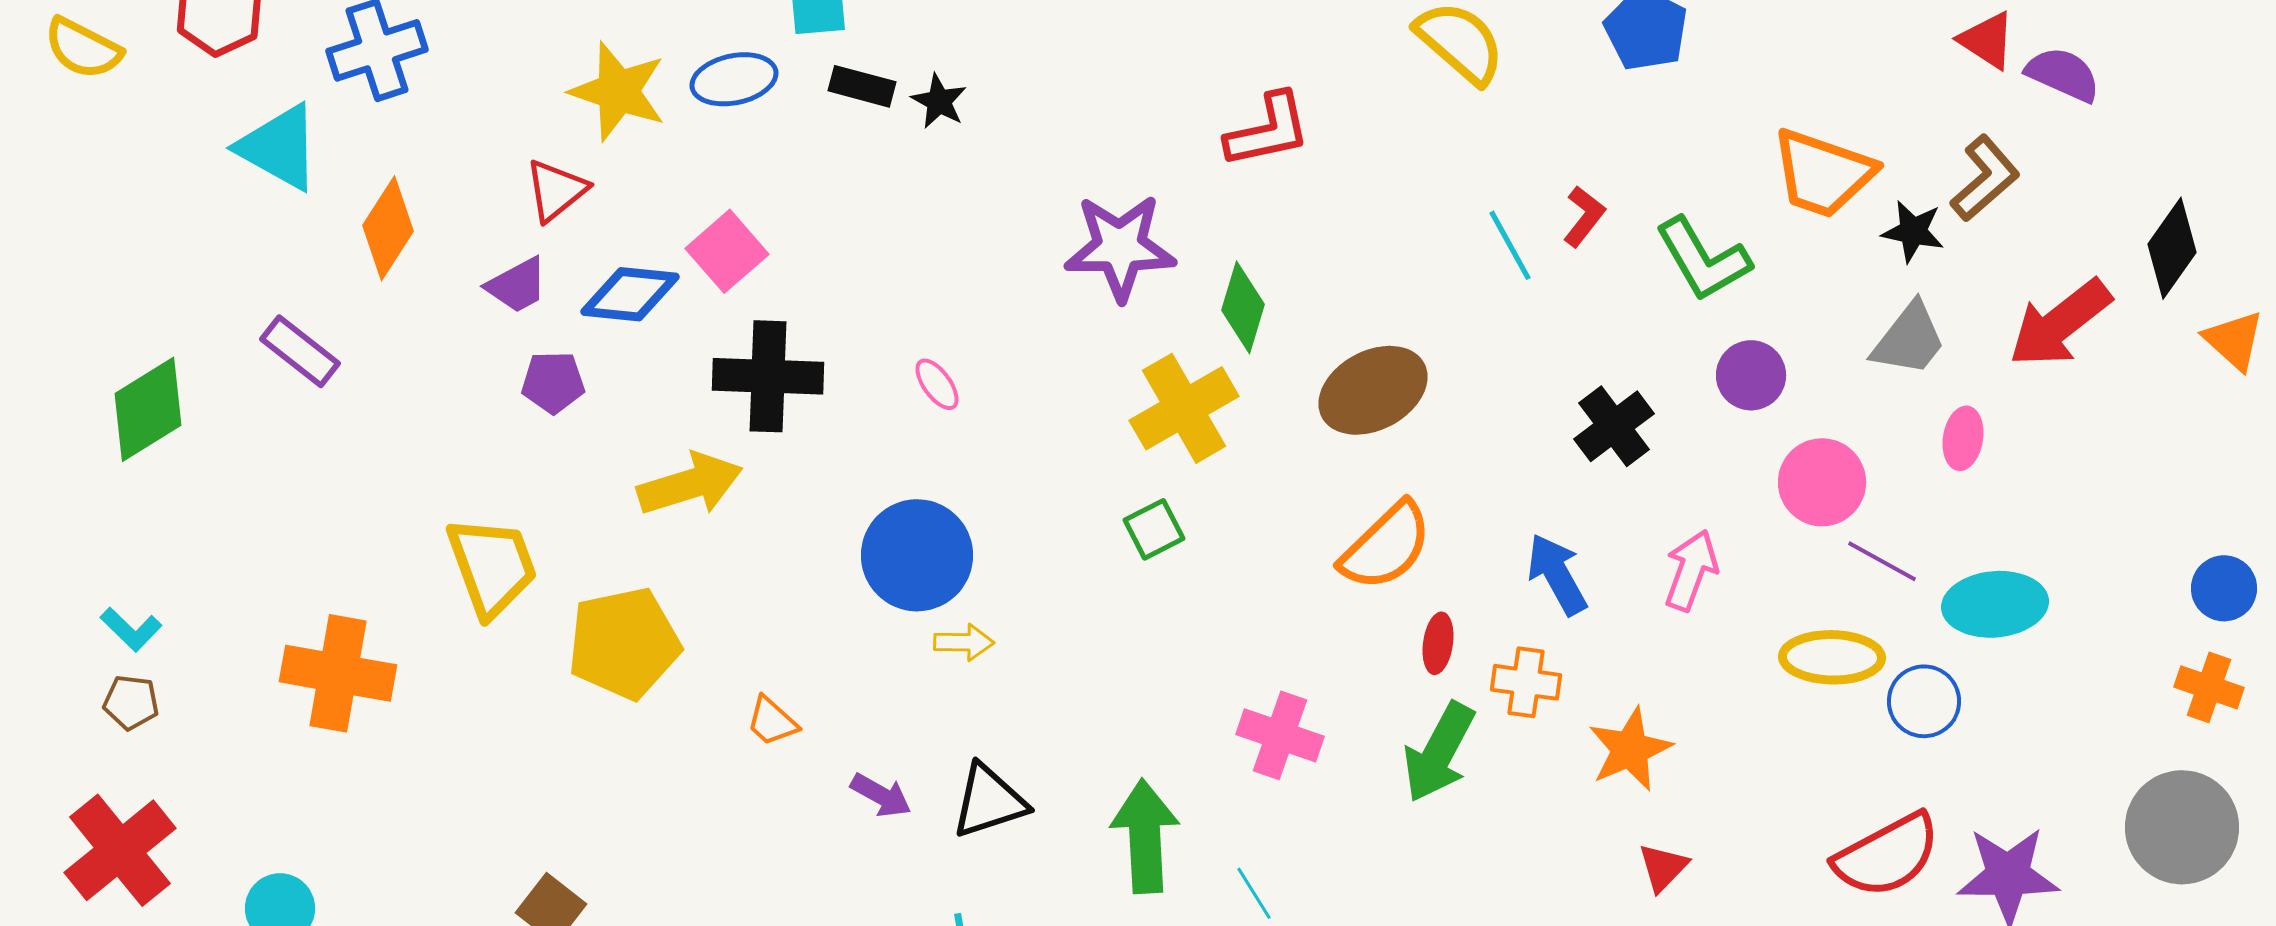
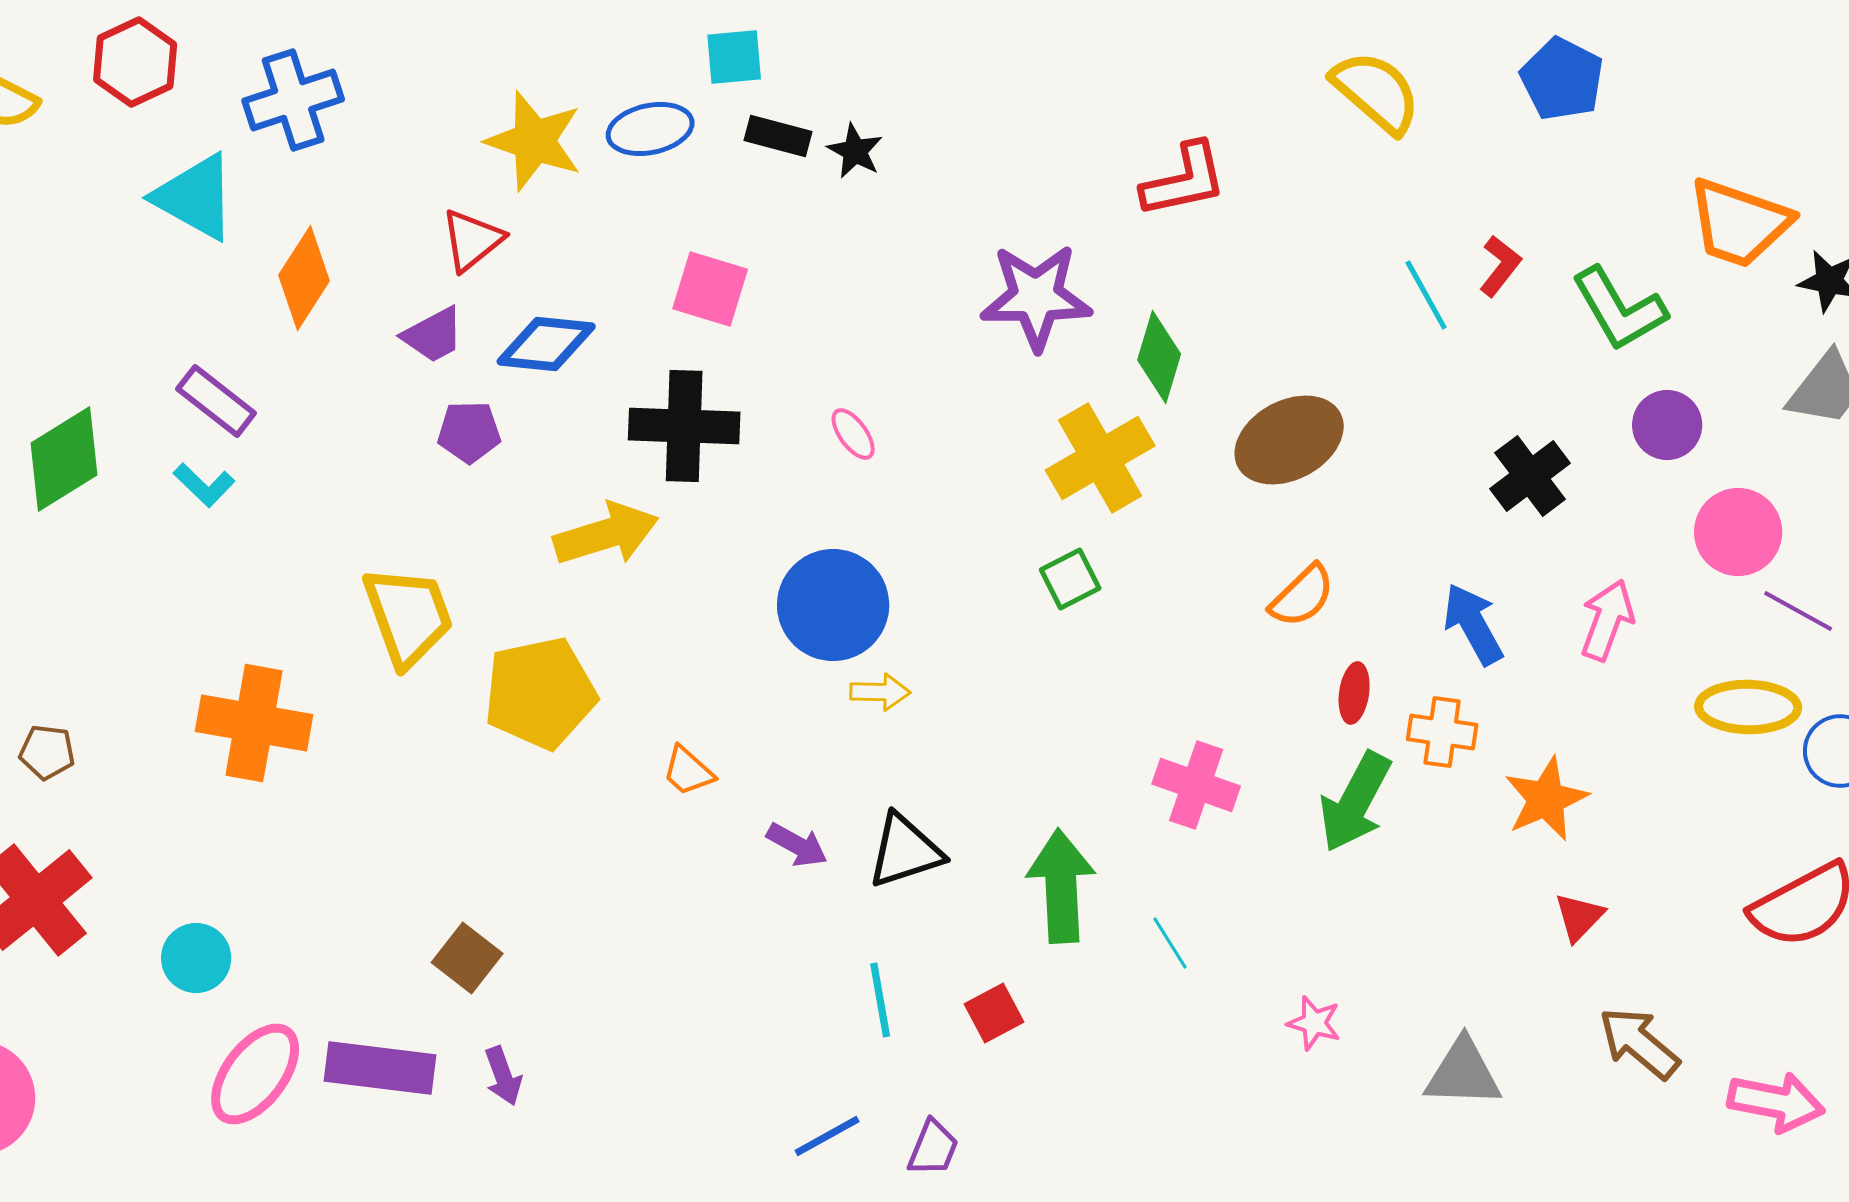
pink square: (727, 251) -> (710, 289), moved, turned -32
orange semicircle: (1386, 546) -> (1302, 596), size x0.7
cyan L-shape: (131, 629) -> (204, 485), moved

